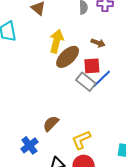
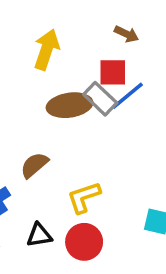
yellow arrow: (56, 41) -> (47, 50), moved
brown ellipse: (68, 57) -> (70, 105), moved, turned 30

